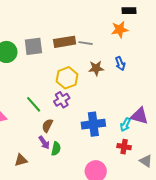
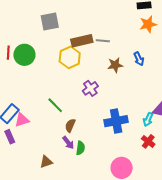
orange star: (120, 30) -> (148, 24), moved
gray square: (33, 46) -> (50, 21), moved
yellow hexagon: (67, 78) -> (70, 57), moved
purple cross: (62, 100) -> (90, 88), moved
red cross: (124, 147) -> (148, 141), turned 32

